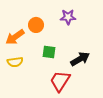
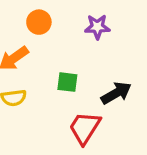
orange circle: (36, 25) -> (39, 22), moved

